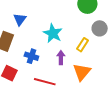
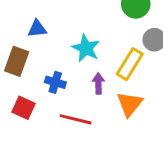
blue triangle: (20, 19) -> (37, 29), turned 48
yellow rectangle: (82, 45) -> (130, 64), size x1.5

